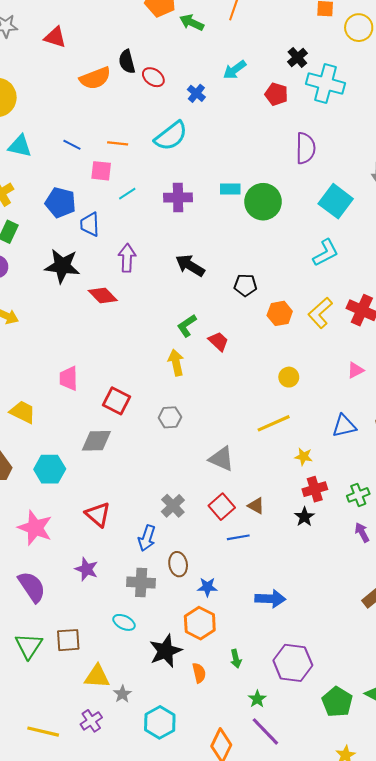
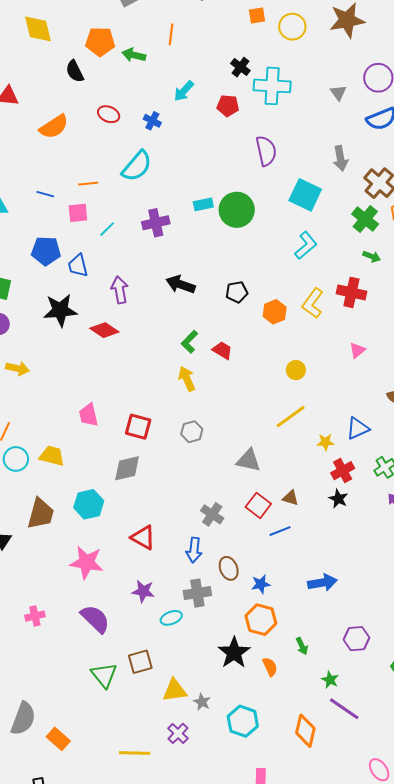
black semicircle: (127, 62) -> (75, 71), moved
blue triangle: (344, 426) -> (358, 428), moved
cyan ellipse: (124, 622) -> (171, 618), moved, turned -35
purple hexagon: (293, 663) -> (356, 639), size x0.7

